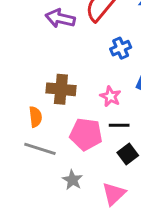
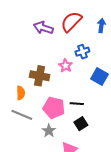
pink star: (110, 96) -> (66, 66), moved
gray star: (73, 180) -> (49, 131), moved

